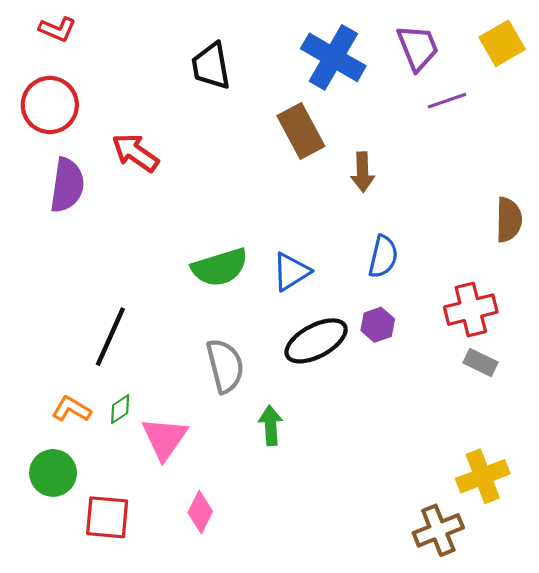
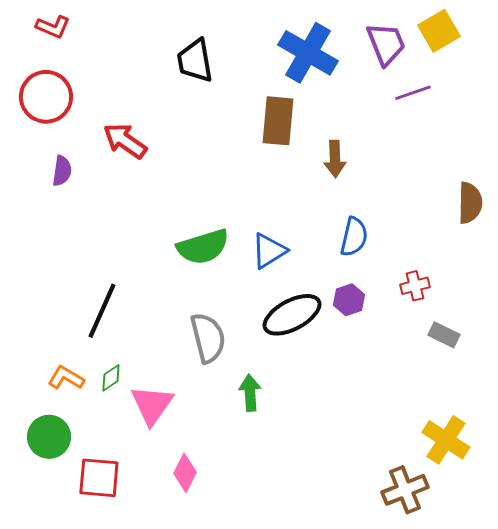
yellow square: (502, 43) -> (439, 31), moved
brown rectangle: (301, 131) -> (278, 121), turned 33
purple semicircle: (67, 185) -> (62, 171), size x0.6
red cross: (471, 310) -> (415, 286), moved, size x0.6
yellow cross: (483, 476) -> (446, 440), turned -36

